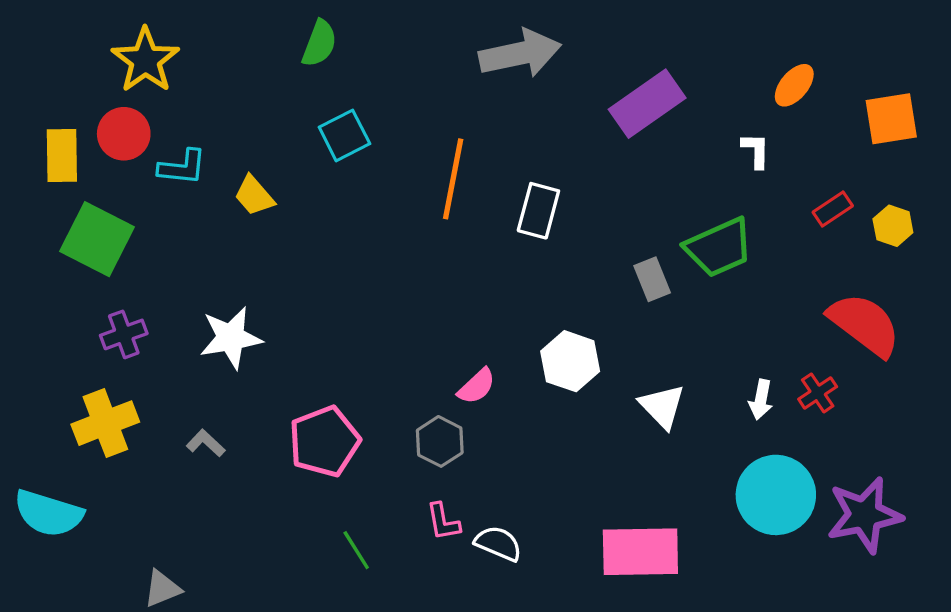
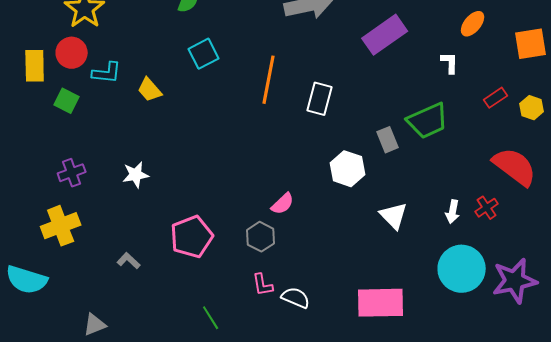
green square: (97, 239) -> (67, 101), moved, size x0.6
white star: (231, 338) -> (136, 175), size x0.7
white hexagon: (570, 361) -> (348, 169), moved
gray L-shape: (206, 443) -> (129, 261), moved
green line: (356, 550) -> (211, 318), moved

